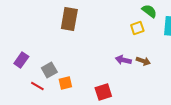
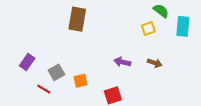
purple arrow: (123, 60) -> (122, 62), moved
orange square: (65, 83) -> (80, 81), moved

